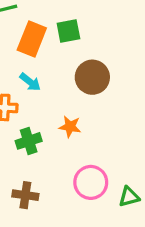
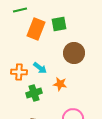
cyan arrow: (30, 82) -> (40, 68), moved

